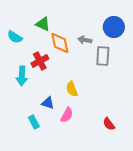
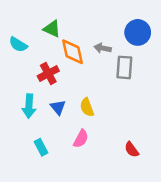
cyan arrow: (22, 76) -> (29, 106), moved
blue triangle: (48, 103) -> (58, 107), moved, turned 32

